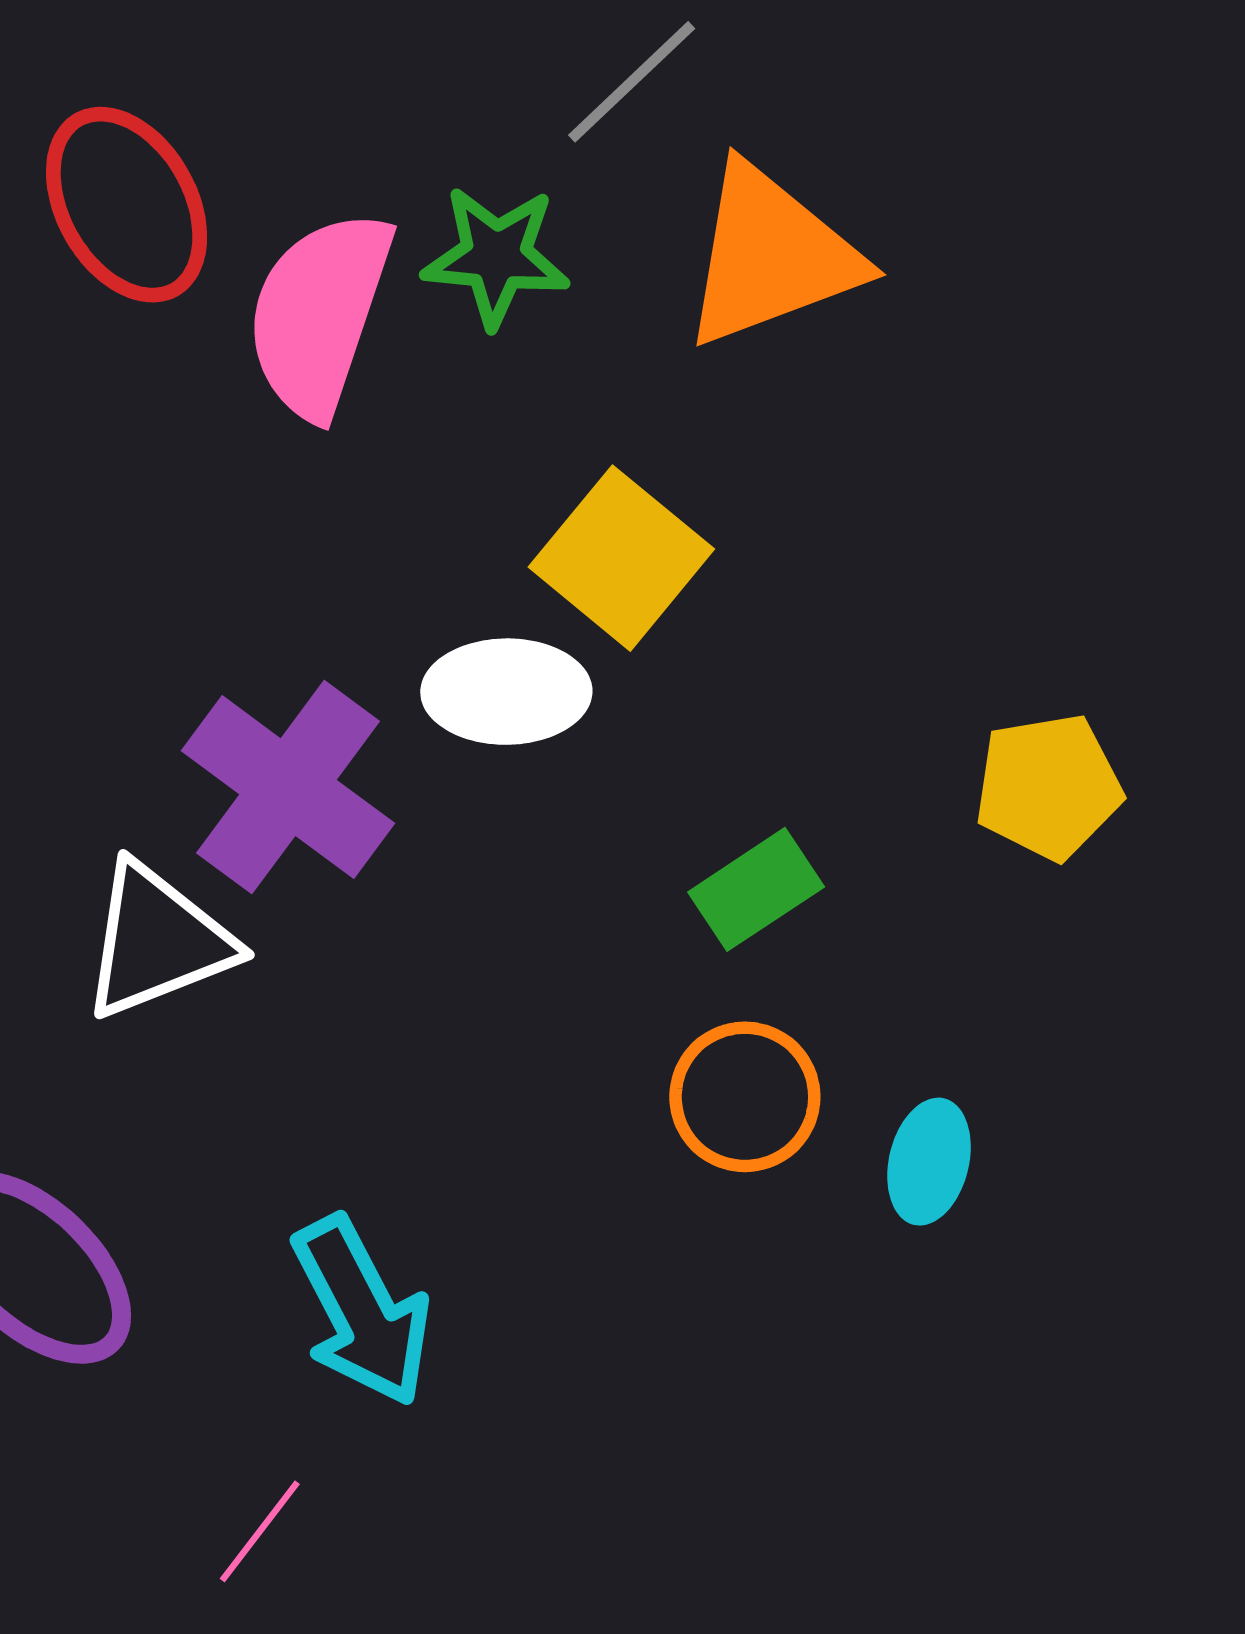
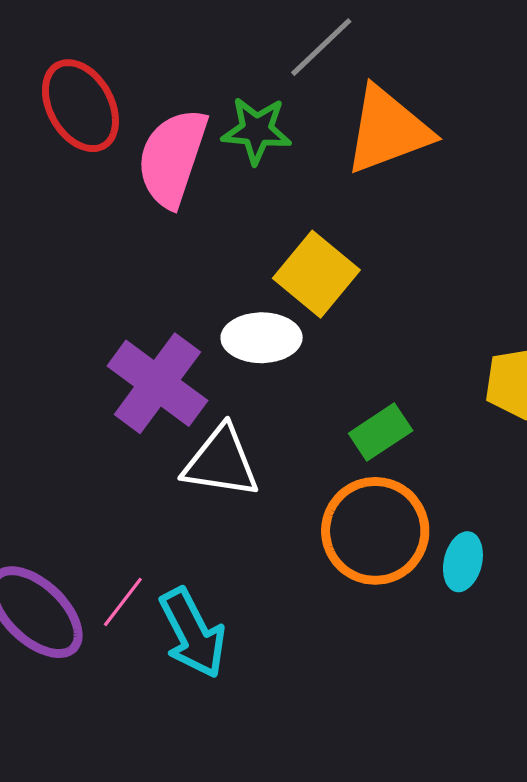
white triangle: (157, 941) -> (221, 462), moved, turned 30
orange circle: (745, 1097) -> (375, 531), size x1.5
pink line: (260, 1531) -> (123, 602), moved

